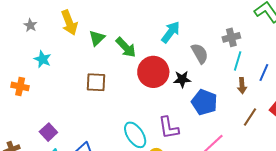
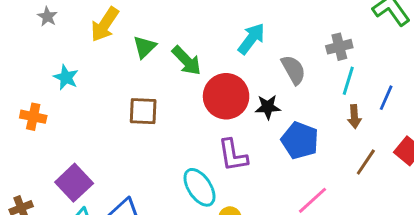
yellow arrow: (69, 23) -> (105, 24), turned 55
gray star: (30, 25) -> (47, 17), moved
purple L-shape: (169, 128) -> (233, 155), moved
purple square: (48, 132) -> (74, 183), size x1.4

